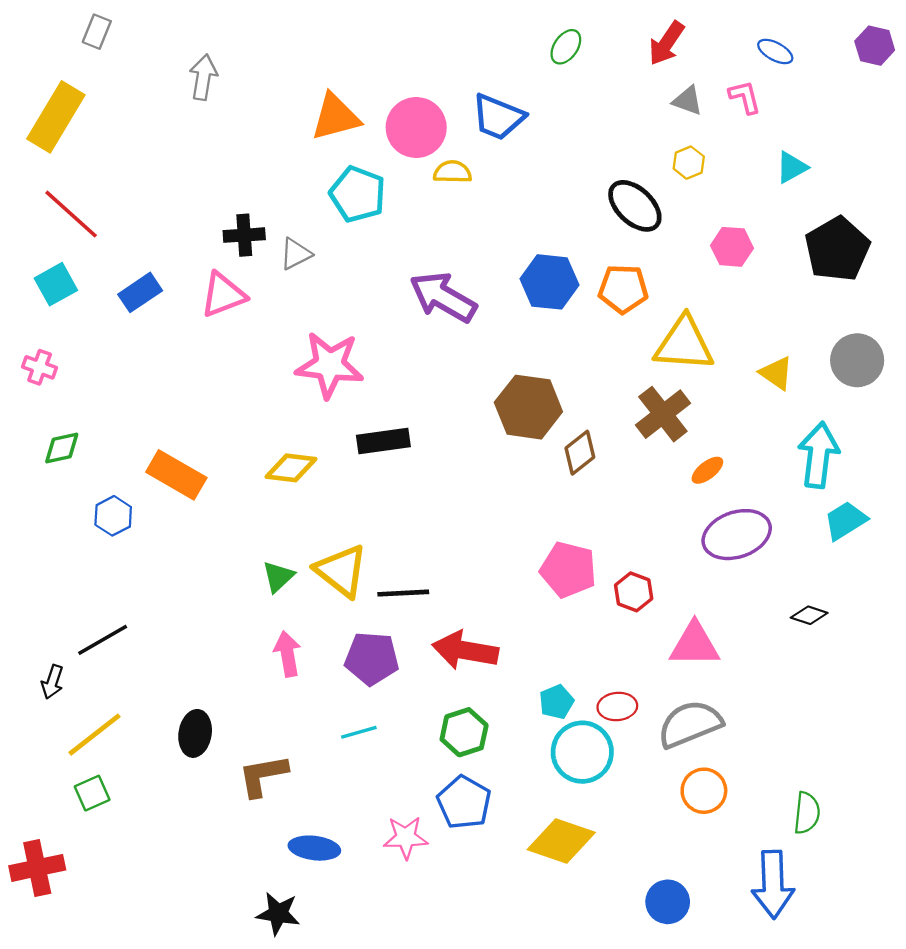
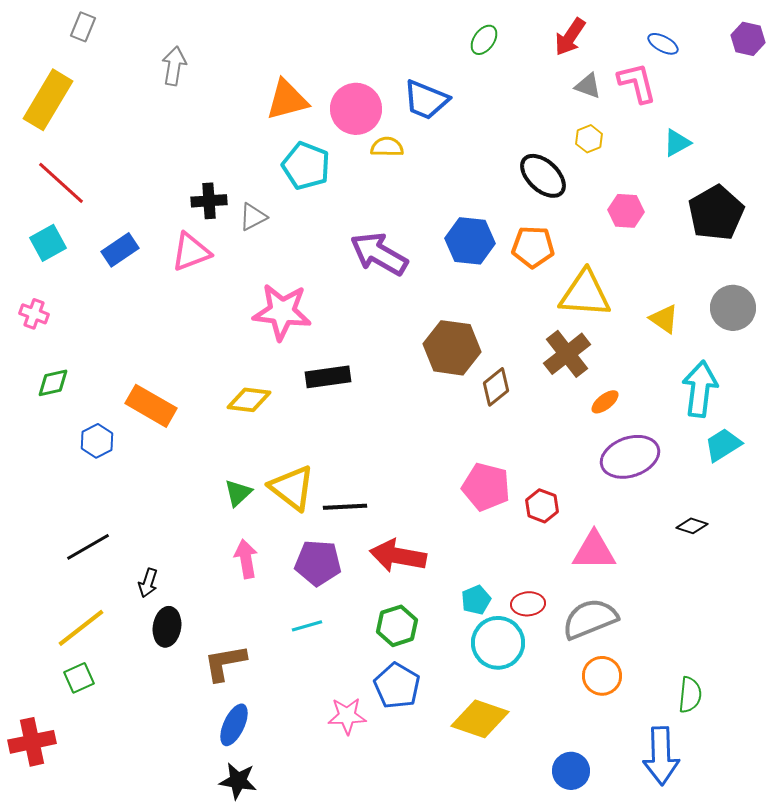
pink L-shape: (745, 97) -> (637, 83), size x1.4
black arrow: (52, 682) -> (148, 583), moved
blue ellipse: (314, 848) -> (234, 725), moved, turned -72

